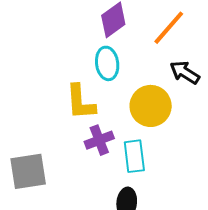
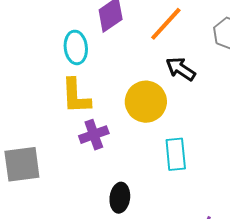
cyan ellipse: (107, 63) -> (76, 47), moved
cyan rectangle: (134, 156) -> (176, 154), moved

